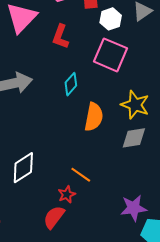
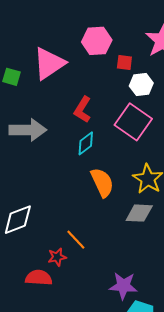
red L-shape: (60, 37) -> (83, 110), moved
orange semicircle: (94, 117) -> (102, 182), turned -48
red semicircle: (54, 217) -> (39, 278), turned 45

